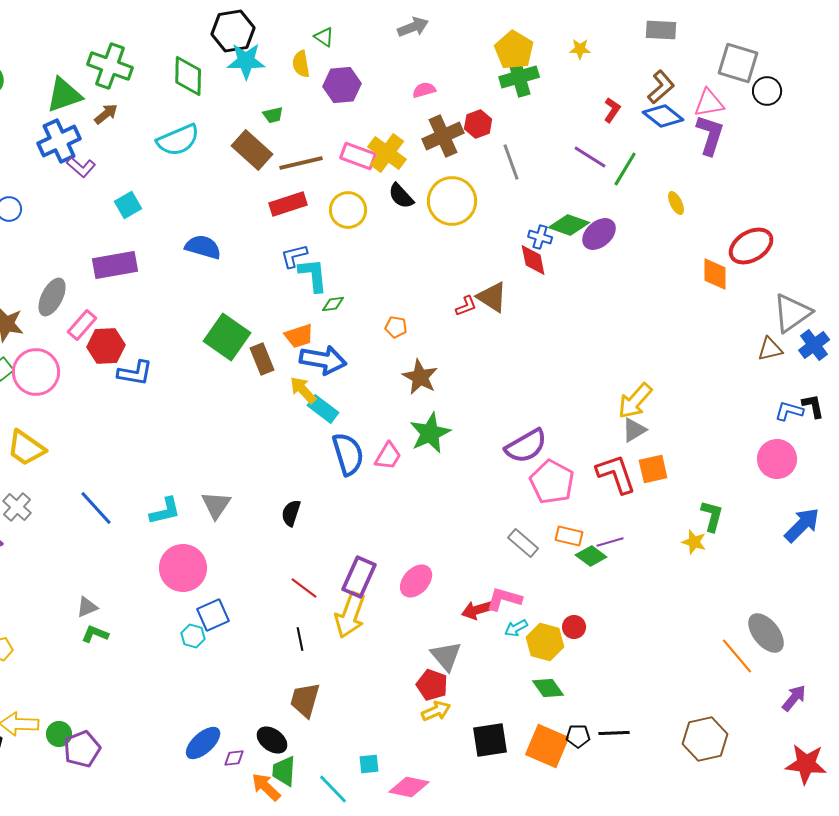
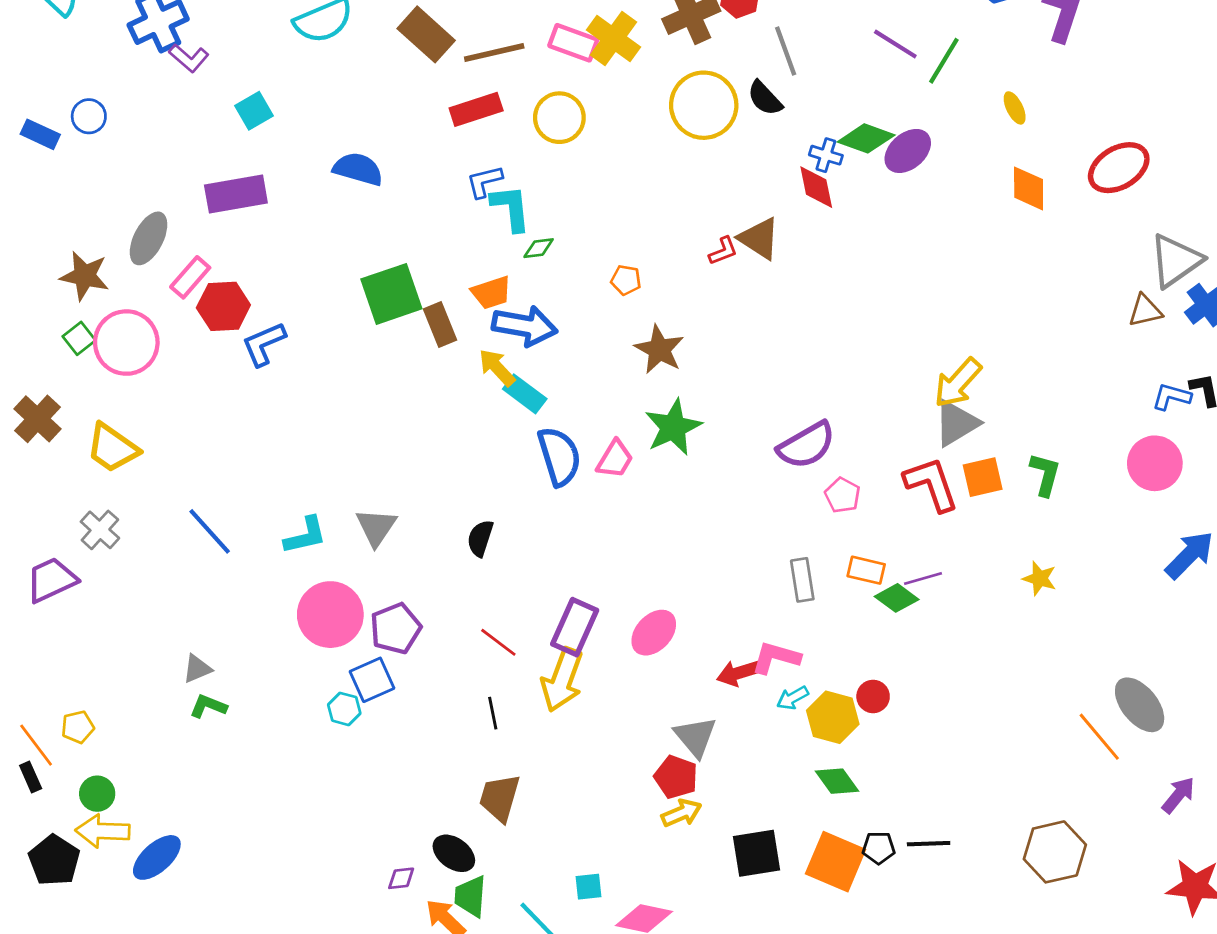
black semicircle: (401, 196) -> (765, 98), moved
orange diamond: (715, 274) -> (1029, 188), moved
green square: (227, 337) -> (391, 294), turned 36
blue L-shape: (135, 373) -> (264, 344), turned 147
gray triangle: (634, 430) -> (956, 423), size x1.4
pink pentagon: (552, 482) -> (843, 495), size x0.6
green L-shape: (712, 516) -> (1045, 474), moved
gray rectangle: (523, 543) -> (802, 580), turned 40
green circle: (59, 734) -> (97, 794), moved
blue ellipse: (203, 743) -> (157, 857), moved
purple pentagon: (82, 749) -> (396, 628), moved

